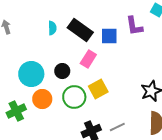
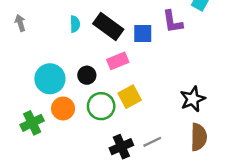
pink rectangle: (88, 59) -> (118, 61), turned 36

